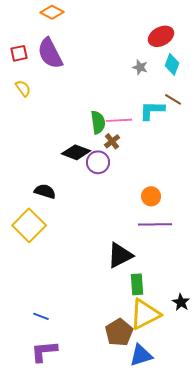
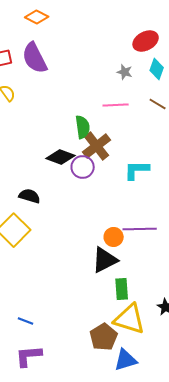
cyan L-shape: (152, 110) -> (137, 170), moved
pink line: (119, 120) -> (116, 105), moved
brown cross: (112, 141) -> (97, 146), size x1.8
orange circle: (151, 196) -> (114, 237), moved
yellow triangle: (145, 314) -> (130, 319), turned 44

